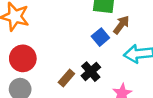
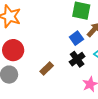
black cross: (91, 72) -> (77, 59), moved

